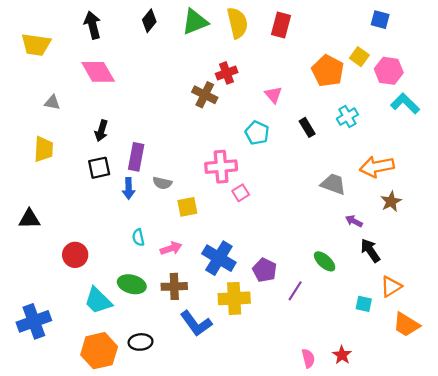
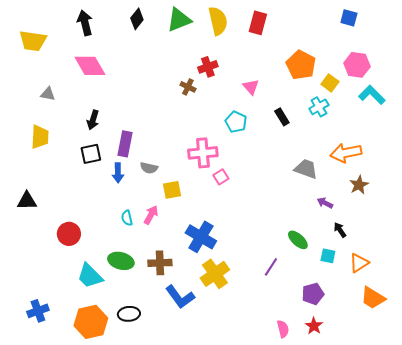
yellow square: (359, 57) -> (330, 83), moved
brown cross: (205, 95) -> (188, 87), size x0.7
pink arrow: (171, 248) -> (151, 215), moved, turned -42
black arrow: (370, 250) -> (340, 230), size x0.7
purple pentagon: (265, 270) -> (313, 294), moved, turned 30
yellow cross: (234, 298) -> (215, 274), turned -32
cyan square: (364, 304) -> (328, 256), moved
blue cross: (34, 321) -> (38, 311), moved, size x0.7

